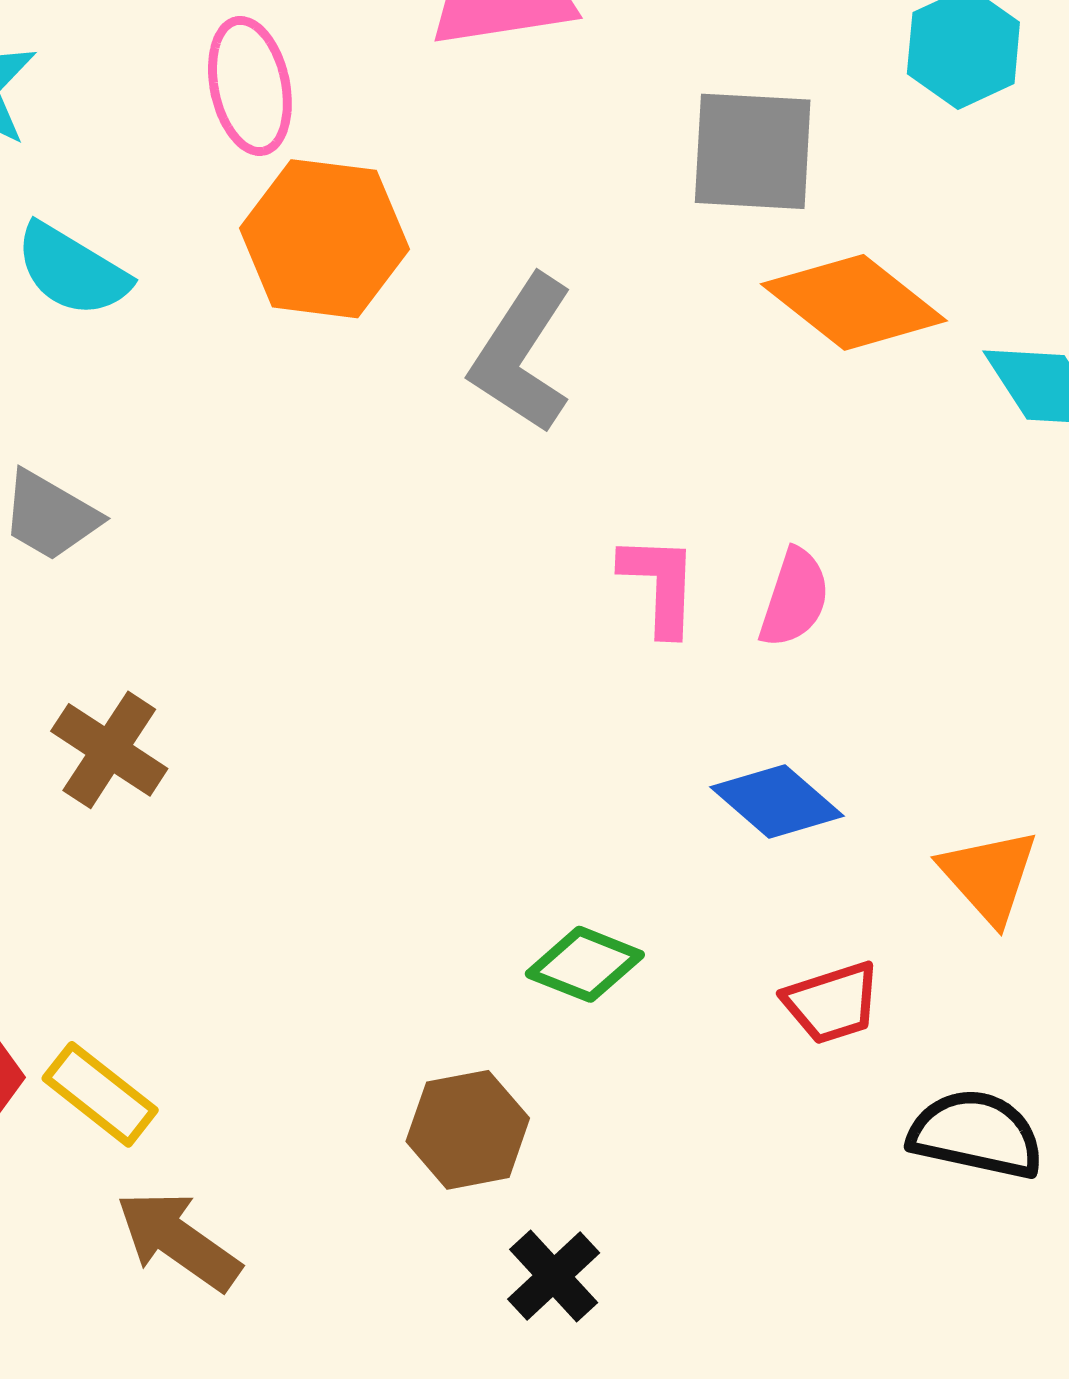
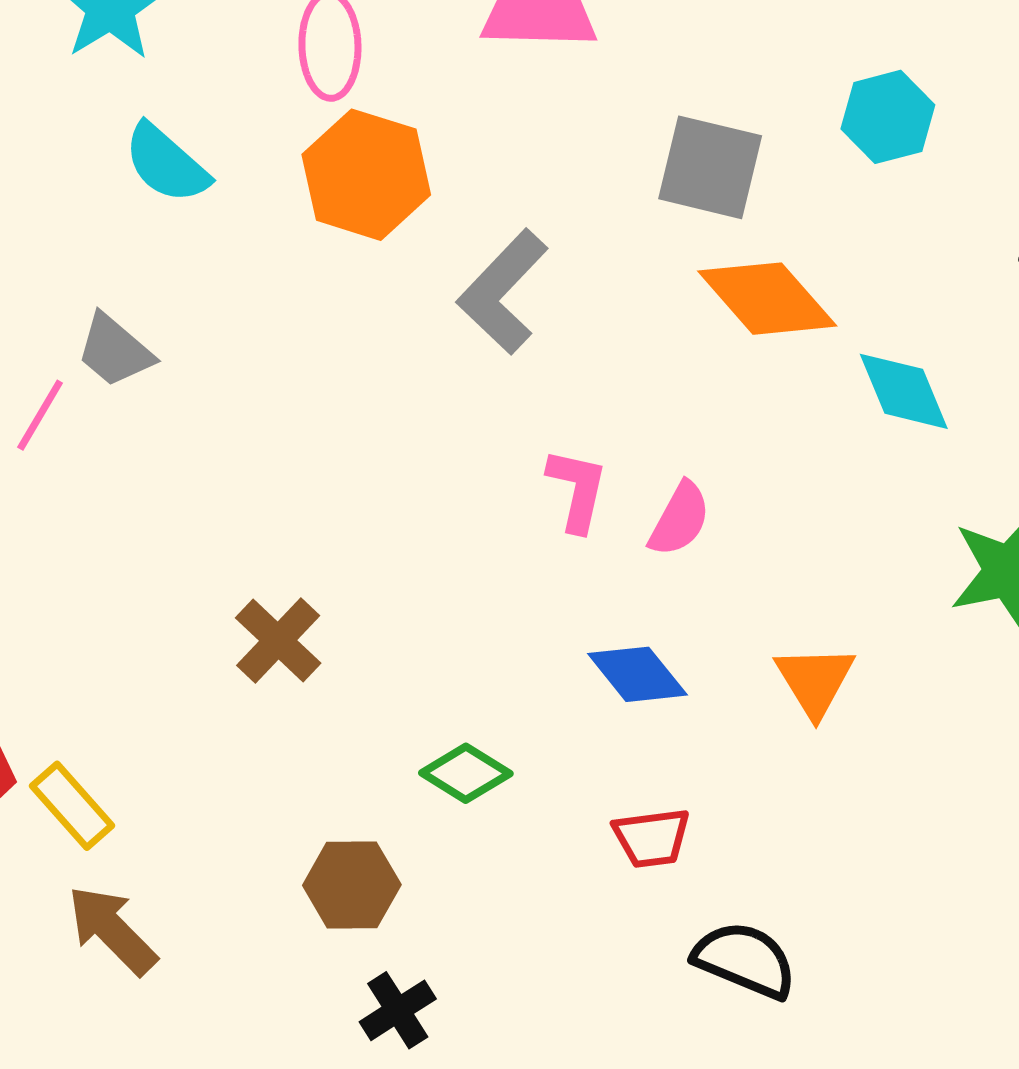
brown cross: (109, 750) -> (278, 641), moved
orange triangle: (989, 876) -> (815, 681), moved

